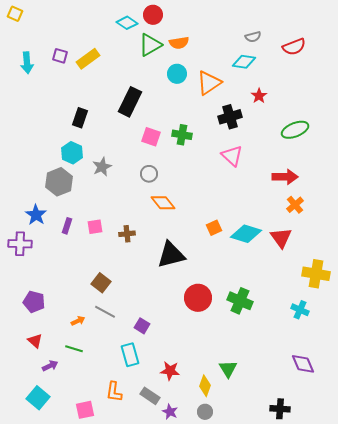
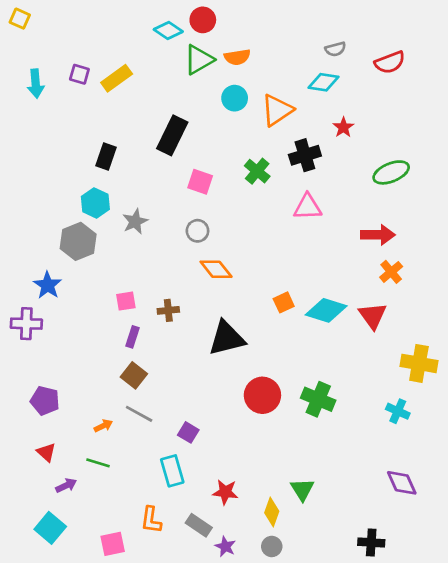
green cross: (182, 135) -> (257, 171), moved, turned 30
pink triangle: (232, 156) -> (308, 207), turned -45
purple rectangle: (67, 226) -> (132, 337), moved

